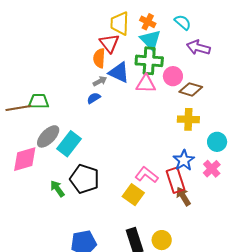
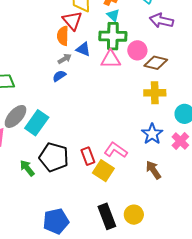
cyan triangle: (150, 40) -> (113, 15), size x0.6
blue triangle: (119, 72) -> (83, 49), size x0.7
red rectangle: (175, 180) -> (88, 156), moved, size x0.7

